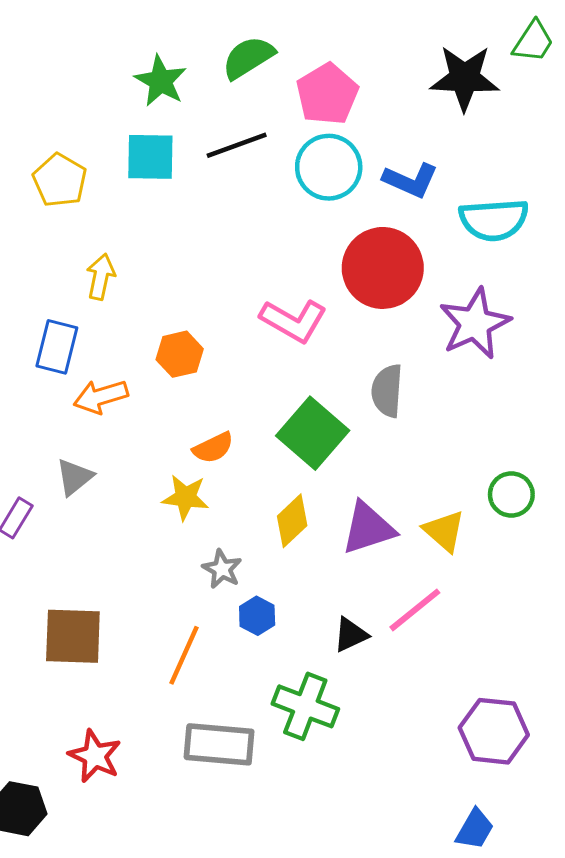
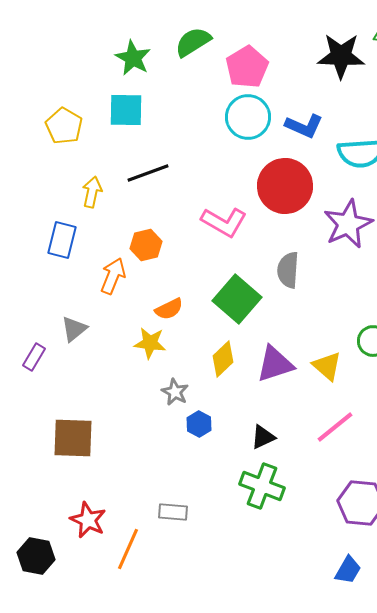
black line: (237, 145) -> (148, 173), moved
orange arrow: (101, 397) -> (113, 276), moved, turned 129
pink line: (415, 610) -> (335, 427), moved
orange line: (184, 655) -> (128, 549), moved
green cross: (305, 706) -> (262, 486), moved
gray rectangle: (219, 744) -> (173, 512), size x0.6

